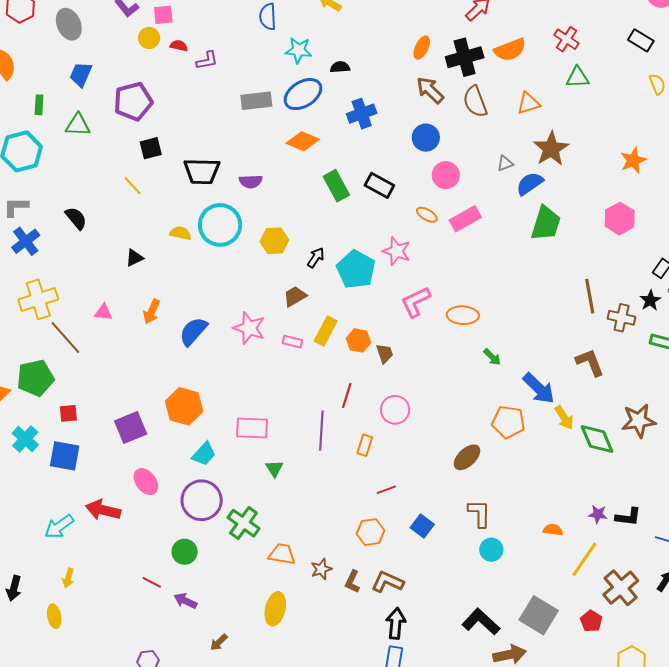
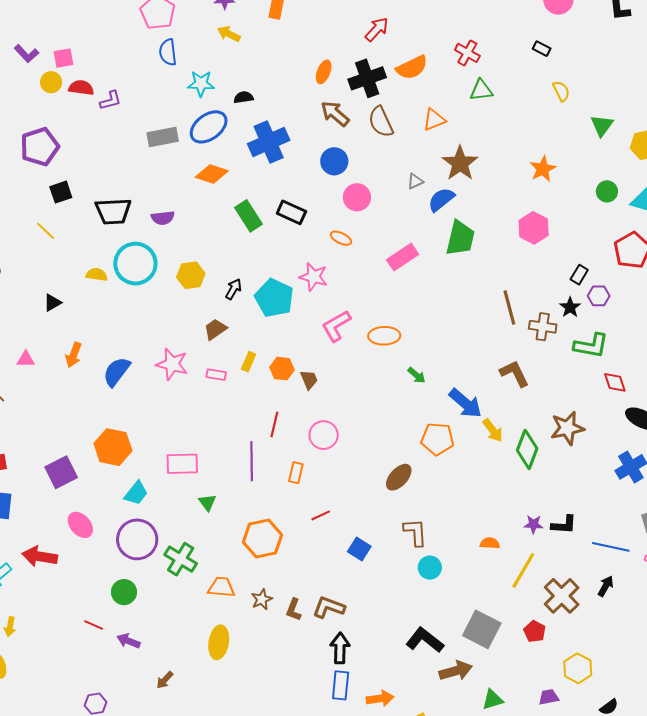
black rectangle: (641, 40) -> (542, 49), size x0.7
red semicircle: (179, 46) -> (81, 88), size x1.4
blue cross: (362, 114) -> (269, 142), size x1.4
pink rectangle: (465, 219) -> (403, 257), moved
yellow rectangle: (326, 331) -> (249, 362), size x0.7
green diamond: (597, 439) -> (527, 449), turned 48
orange hexagon: (371, 532) -> (262, 538), moved, size x1.4

